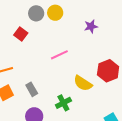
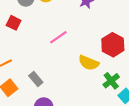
green cross: (63, 103) -> (111, 81), moved

